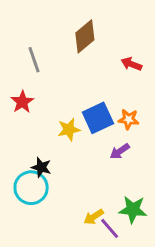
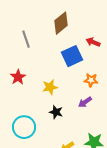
red star: (22, 102) -> (18, 77), moved
blue square: (98, 118) -> (72, 56), moved
black star: (41, 167) -> (56, 112), moved

